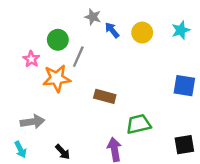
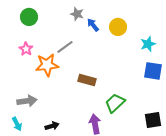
cyan star: (181, 30) -> (148, 44), moved
green circle: (58, 40) -> (29, 17), moved
gray line: (78, 57) -> (65, 47), turned 30
green trapezoid: (139, 124) -> (115, 103), turned -30
black arrow: (63, 152) -> (52, 126), turned -64

